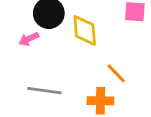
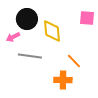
gray line: (44, 91) -> (30, 56), moved

